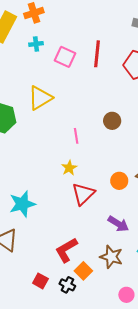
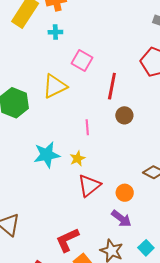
red line: (97, 54) -> (112, 86), moved
pink square: (65, 57) -> (82, 60), moved
orange circle: (119, 181) -> (125, 193), moved
cyan star: (22, 204) -> (47, 155), moved

